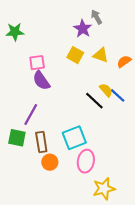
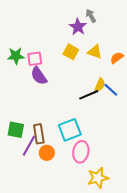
green star: (15, 32) -> (16, 56), moved
yellow semicircle: (106, 90) -> (100, 85), turned 64
black line: (94, 101) -> (89, 95), turned -66
purple line: (31, 114) -> (29, 146), moved

